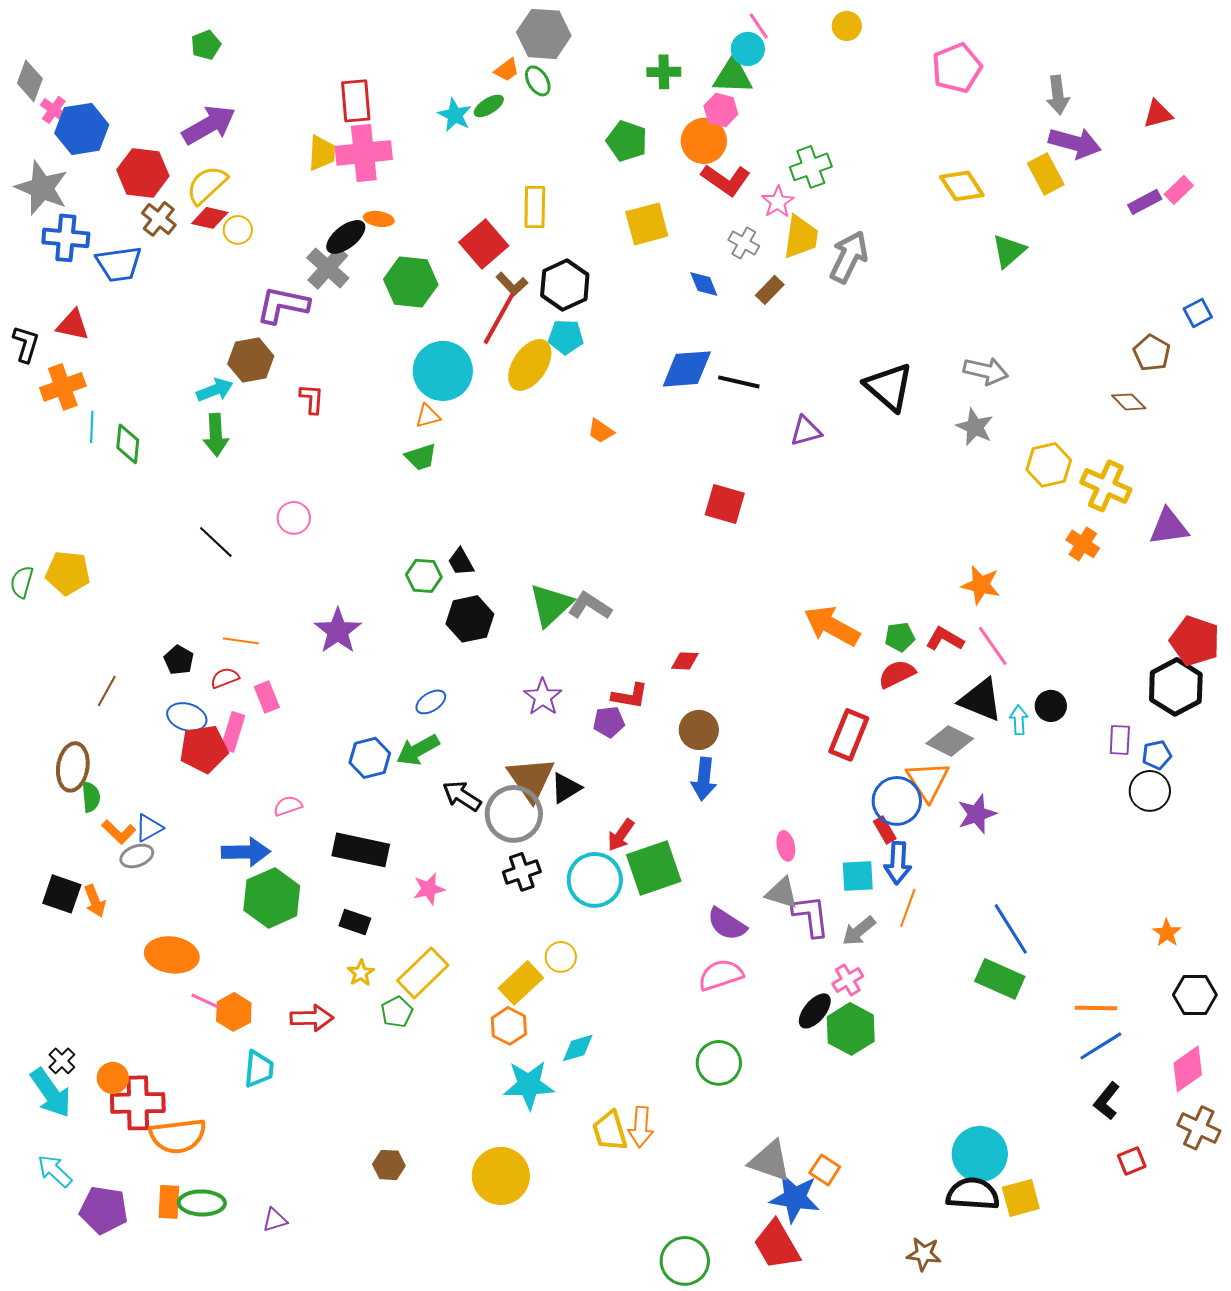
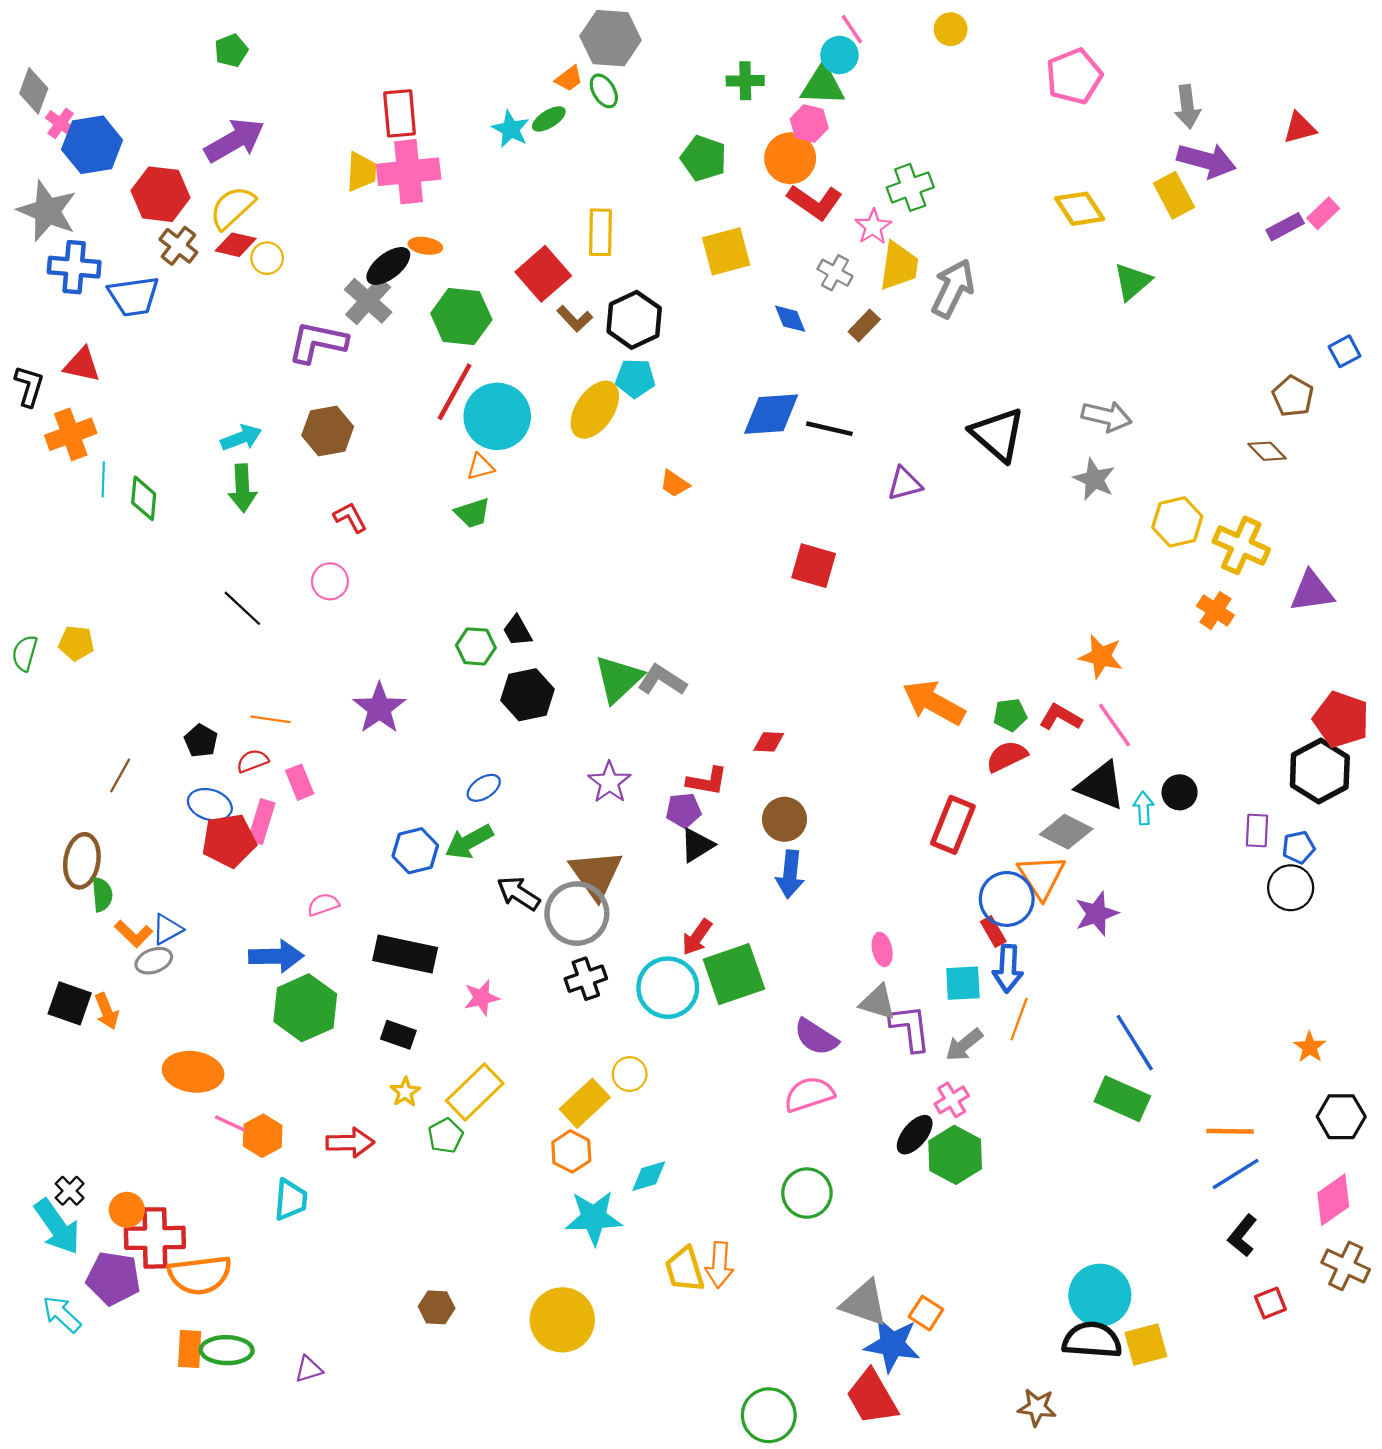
red line: (499, 319) -> (455, 392), moved
brown hexagon: (251, 360) -> (328, 431), moved
red L-shape: (312, 399) -> (350, 517), moved, turned -32
yellow pentagon: (68, 573) -> (76, 643), size x0.7
black triangle: (566, 788) -> (697, 845), moved
purple pentagon: (104, 1210) -> (113, 1278), moved

